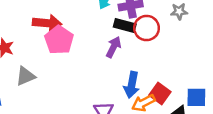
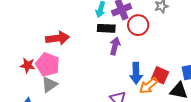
black rectangle: (125, 25) -> (106, 28), moved
pink pentagon: (59, 40) -> (48, 65), moved

